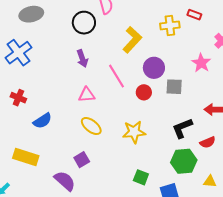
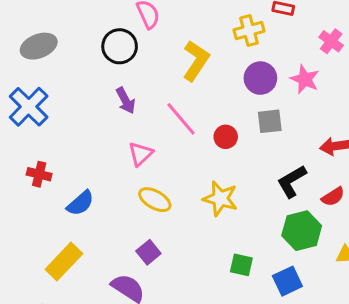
purple circle: (154, 68) -> (260, 78), moved
pink triangle: (87, 95) -> (141, 154), turned -30
yellow star: (134, 132) -> (220, 198), turned 30
yellow rectangle: (26, 157) -> (64, 261), turned -55

